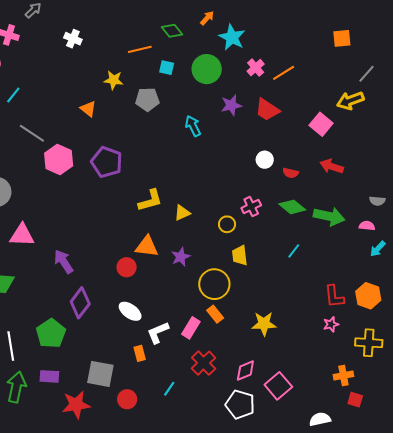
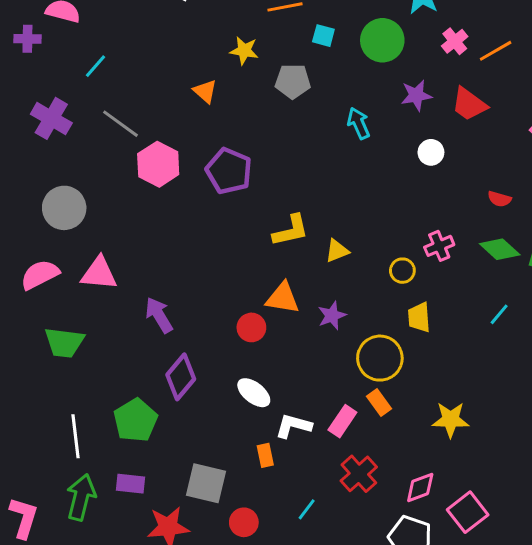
white circle: (265, 160) -> (431, 152), moved
white L-shape: (158, 333) -> (293, 426), turned 35

